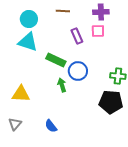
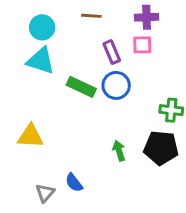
blue circle: (78, 71) -> (116, 85), moved
green arrow: (62, 85) -> (119, 151), moved
gray triangle: (15, 124) -> (45, 193), moved

